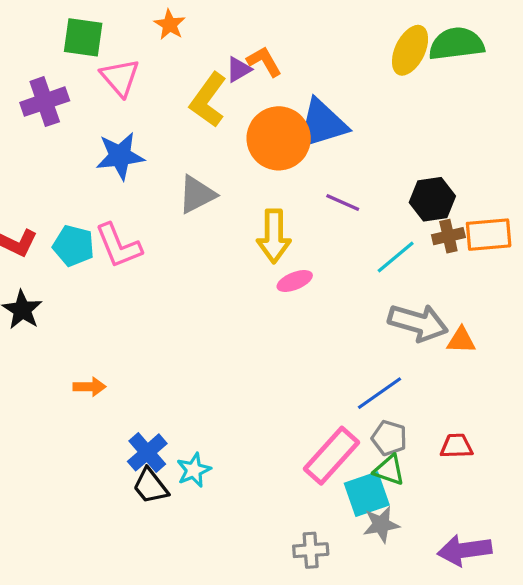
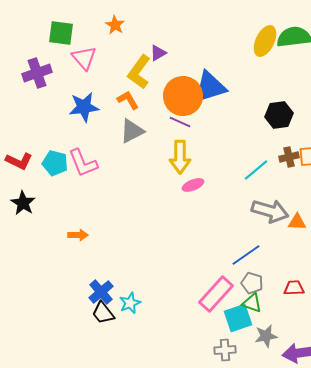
orange L-shape: (264, 61) -> (128, 100), moved
black hexagon: (432, 199) -> (279, 115), moved
purple line: (343, 202) -> (180, 122), moved
orange arrow: (90, 387) -> (78, 235), moved
gray star: (381, 525) -> (266, 336), moved
gray cross: (311, 550) -> (225, 350), moved

